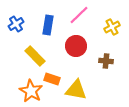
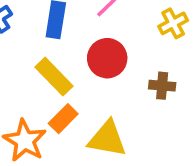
yellow rectangle: (35, 56) -> (54, 77), moved
orange rectangle: (52, 79) -> (63, 119), turned -63

